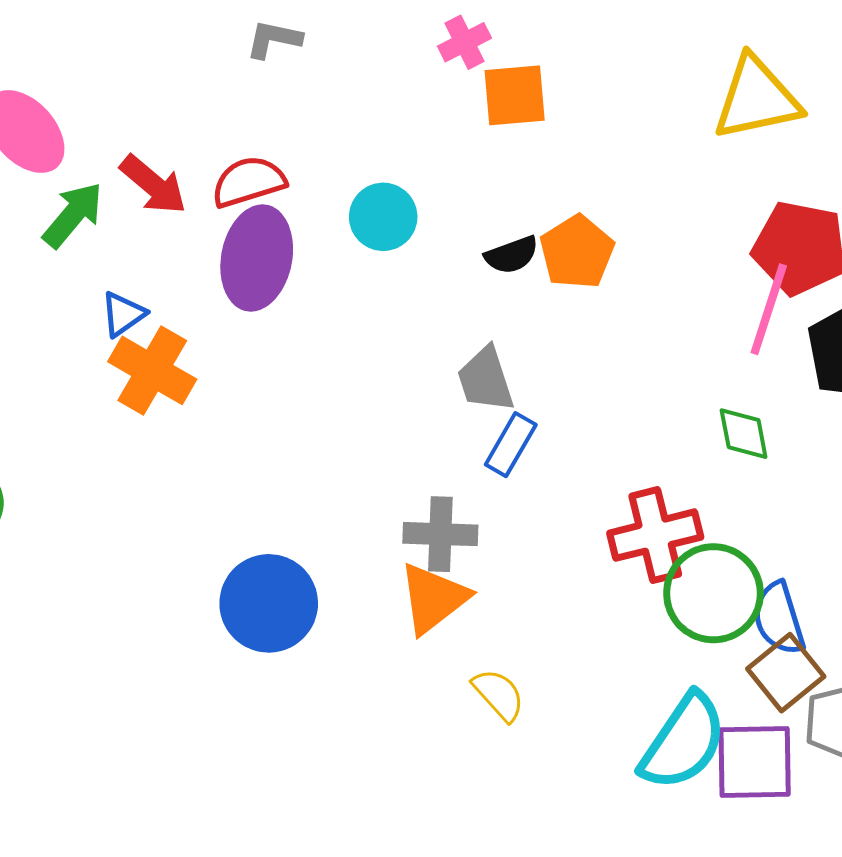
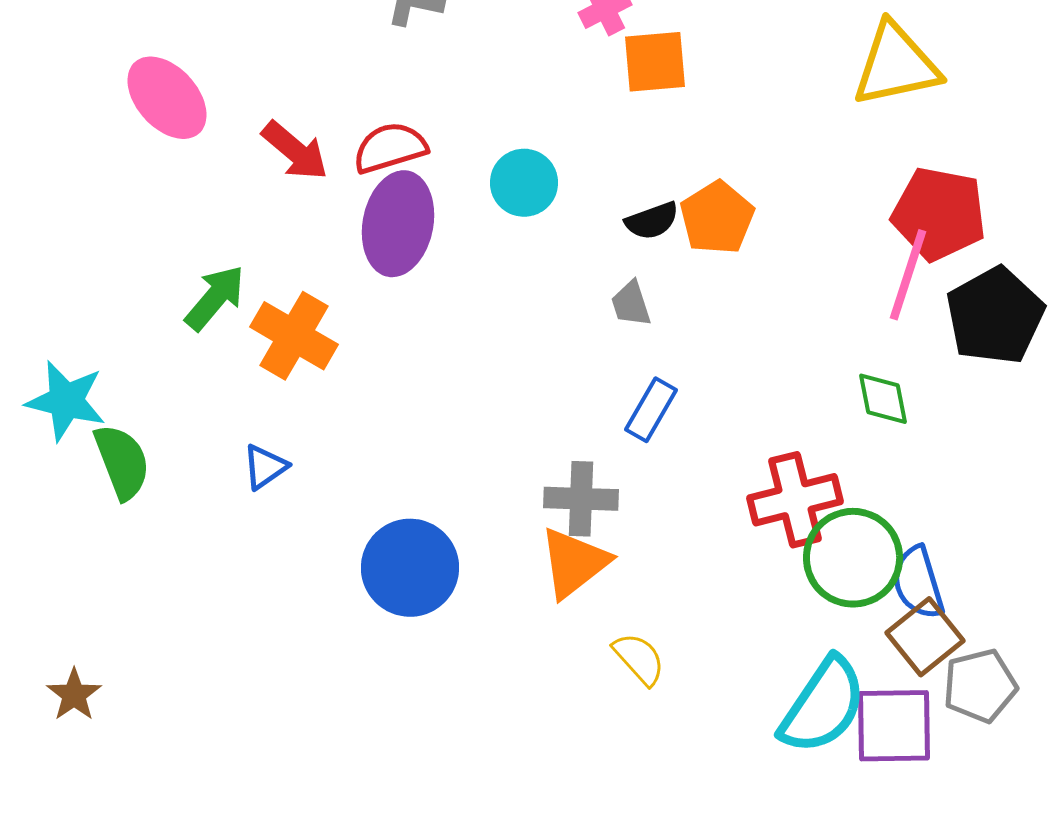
green arrow: (73, 215) -> (215, 298), moved
blue triangle: (123, 314) -> (265, 467), moved
gray trapezoid: (486, 379) -> (631, 304), moved, size x0.7

